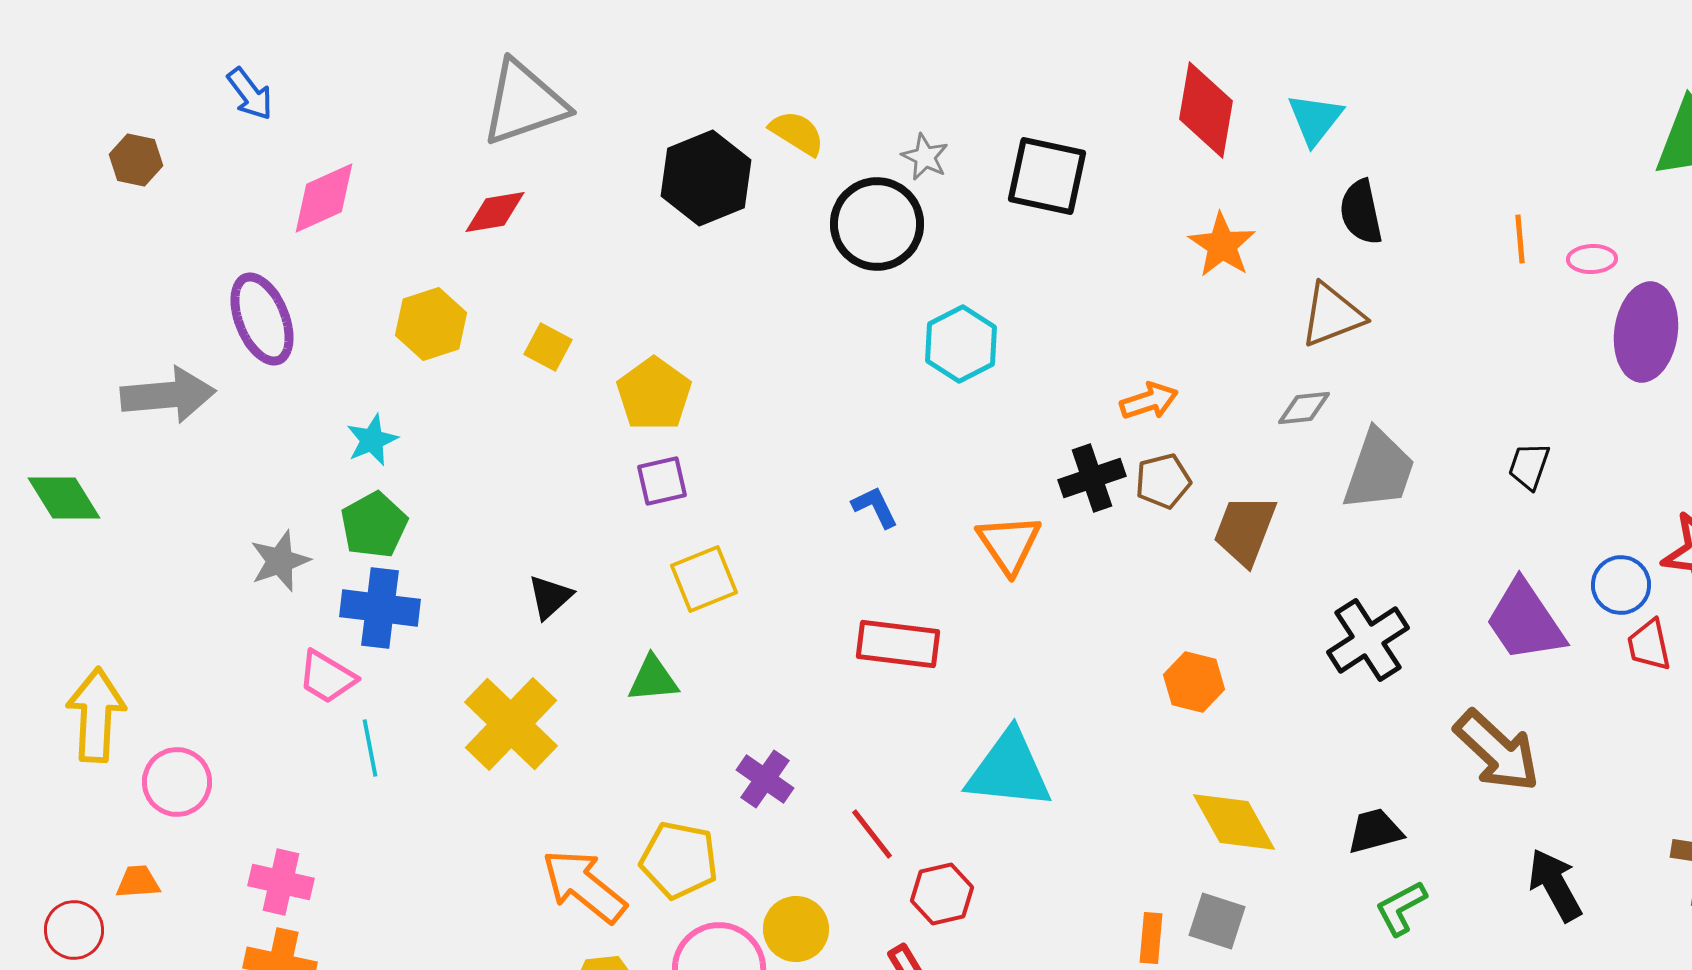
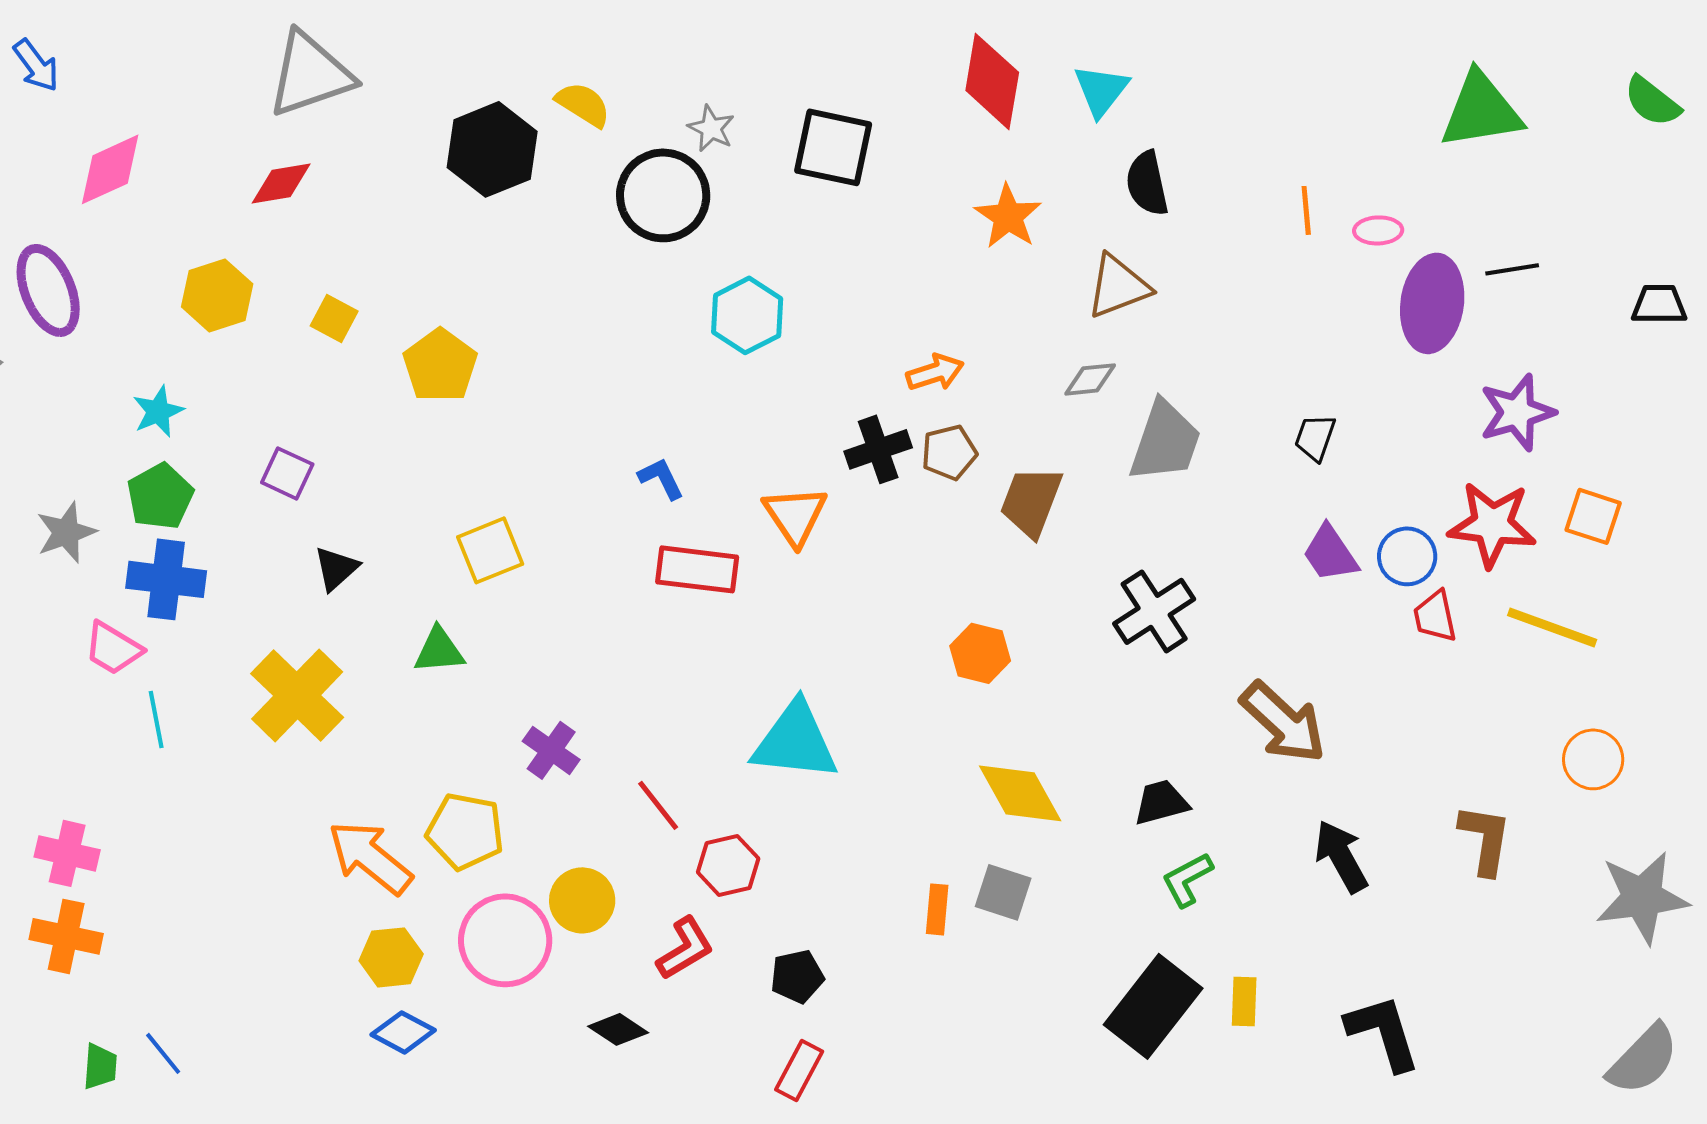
purple square: (662, 481) -> (287, 473), moved, turned 38
purple trapezoid: (1525, 621) -> (1330, 553), moved, size x0.7
red rectangle: (898, 644) -> (697, 569), moved

